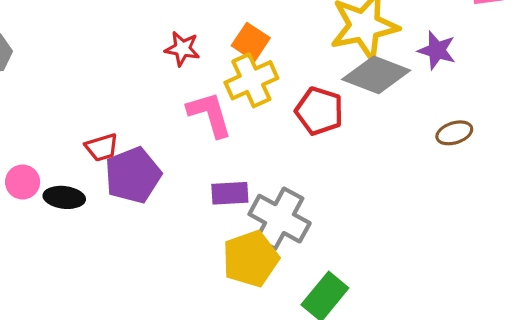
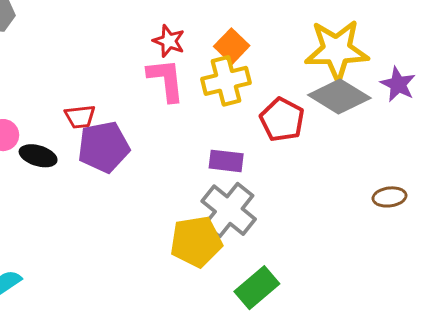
pink L-shape: (210, 114) -> (166, 80), moved
brown ellipse: (454, 133) -> (389, 197), moved
purple rectangle: (230, 193) -> (226, 161), moved

